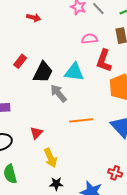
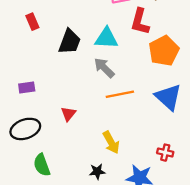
red rectangle: (20, 61) -> (32, 22), moved, turned -56
gray arrow: (58, 93) -> (104, 68), moved
yellow arrow: (50, 158) -> (111, 142), moved

